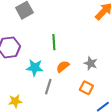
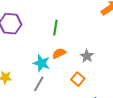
cyan star: (35, 68) -> (42, 63), moved
gray line: (48, 87) -> (39, 84), moved

